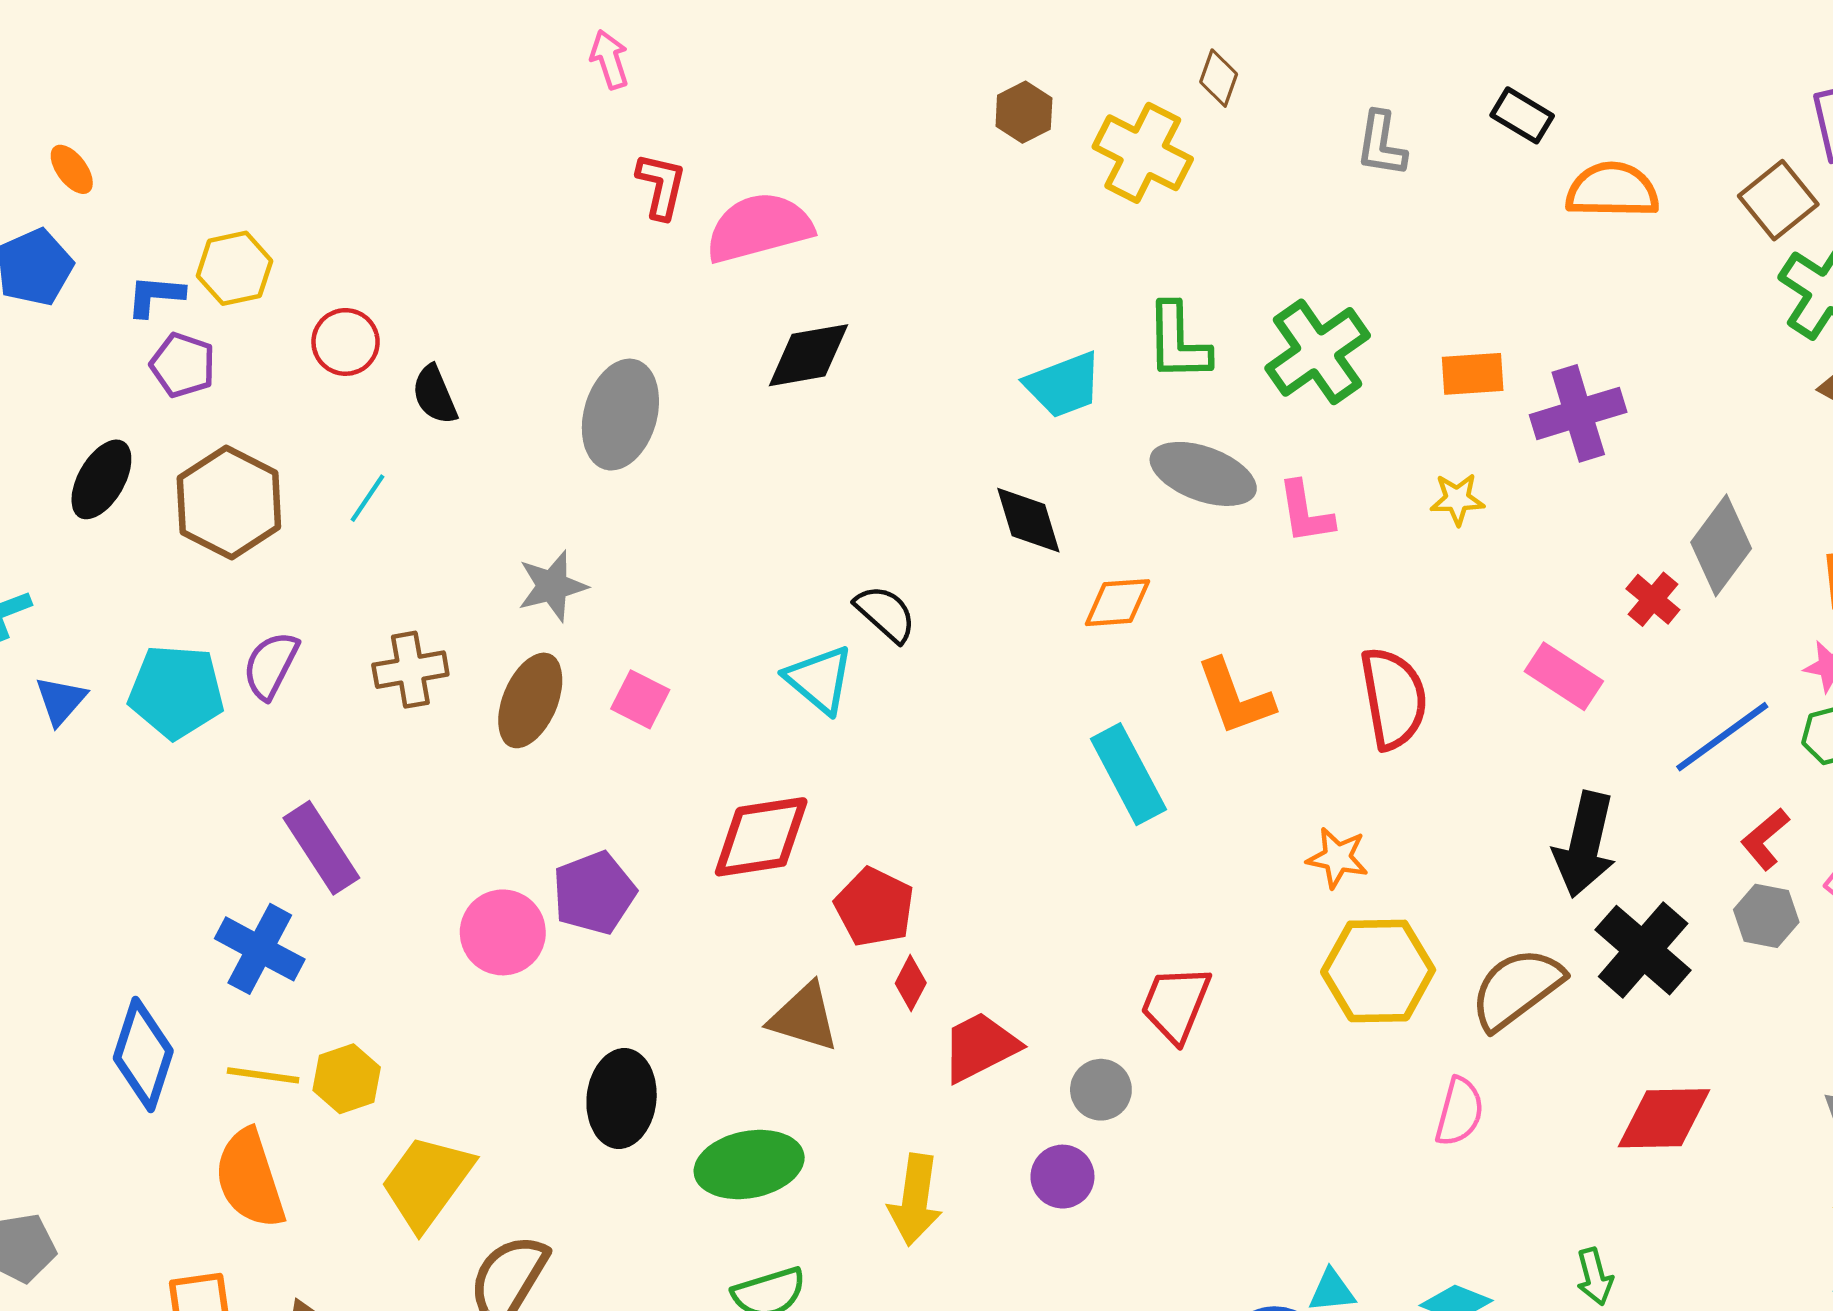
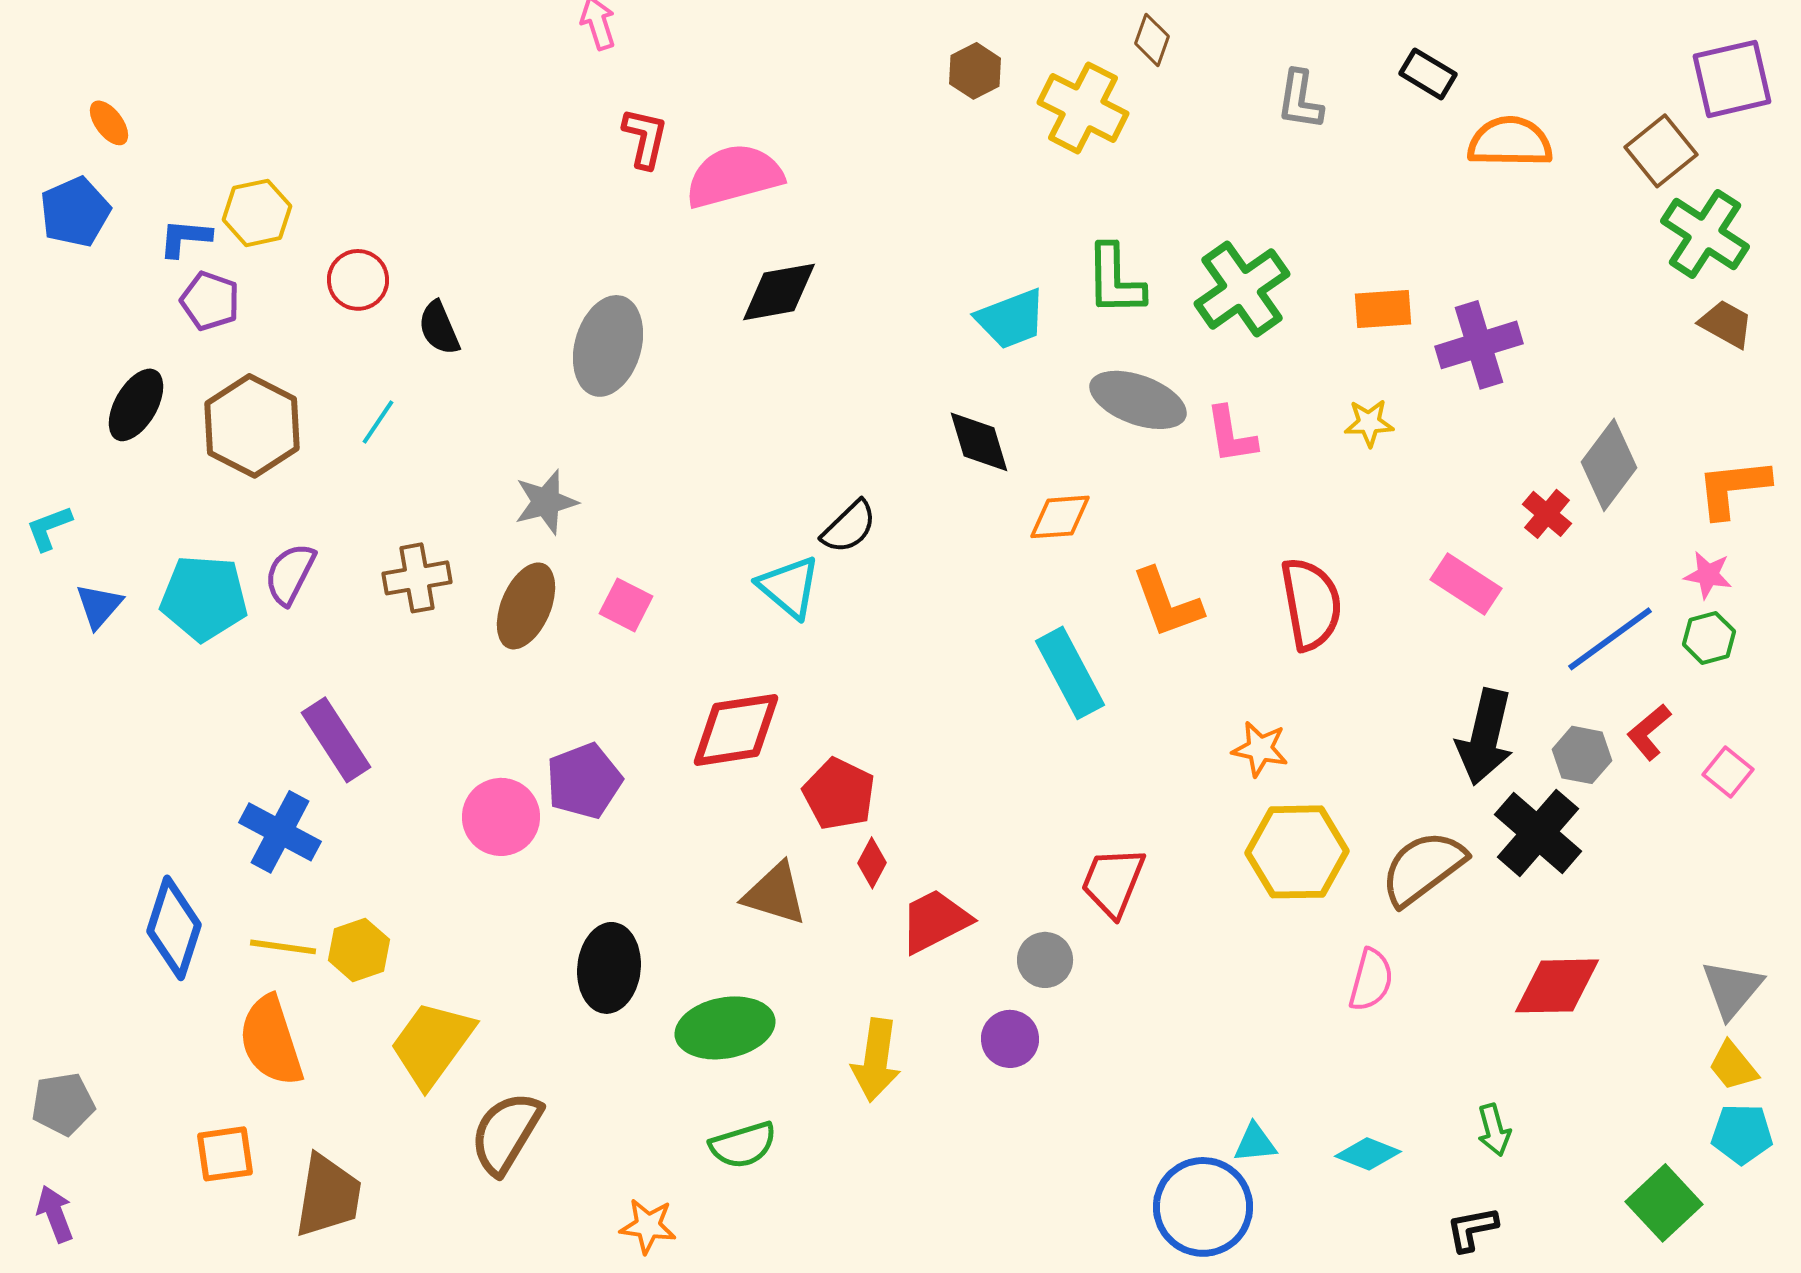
black semicircle: (885, 614) -> (849, 527), turned 94
gray hexagon: (1766, 916) -> (1582, 755), moved

